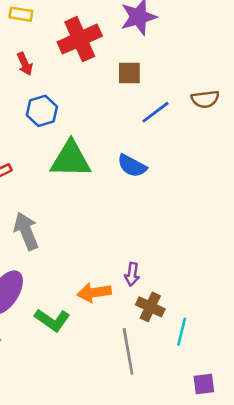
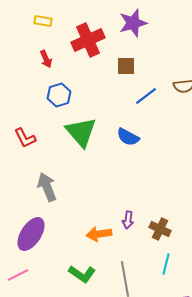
green triangle: (71, 159) -> (81, 132), turned 48
brown cross: (150, 307) -> (160, 229), moved
green L-shape: (52, 320) -> (82, 274), moved

